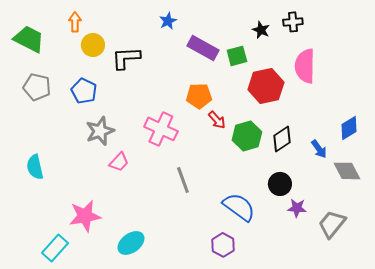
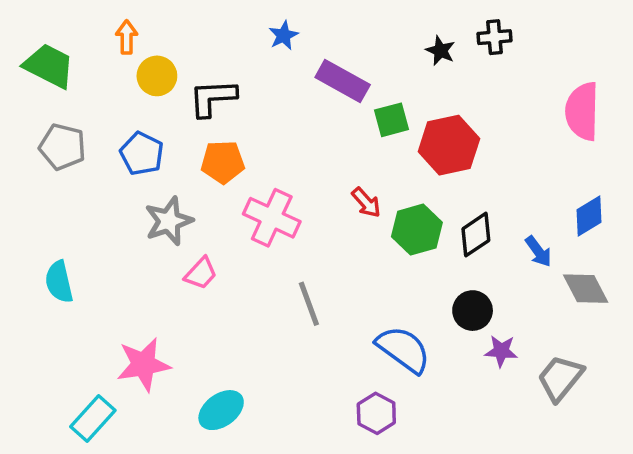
green square: (237, 56) -> (392, 120), moved
pink semicircle: (305, 66) -> (582, 111), moved
orange pentagon: (199, 96) -> (223, 162), moved

